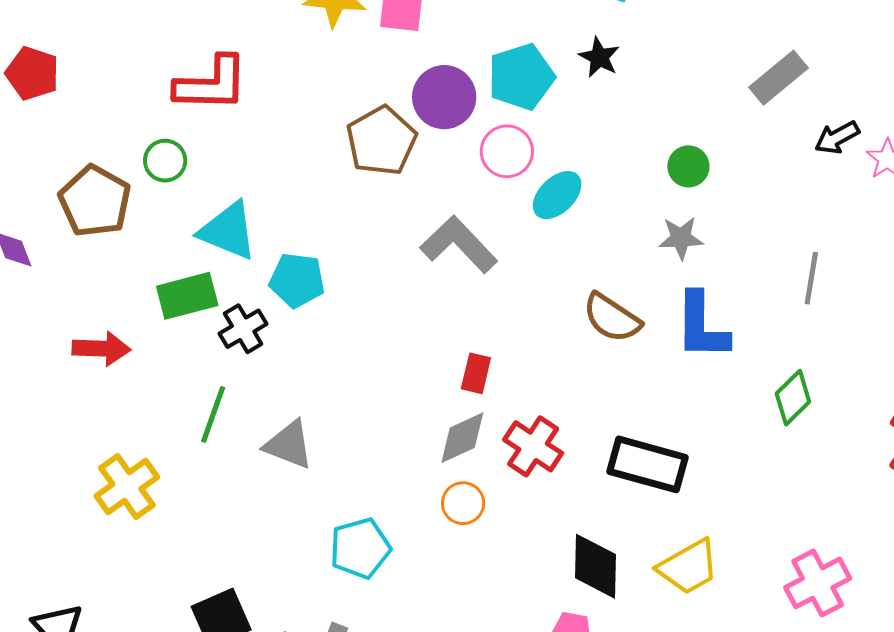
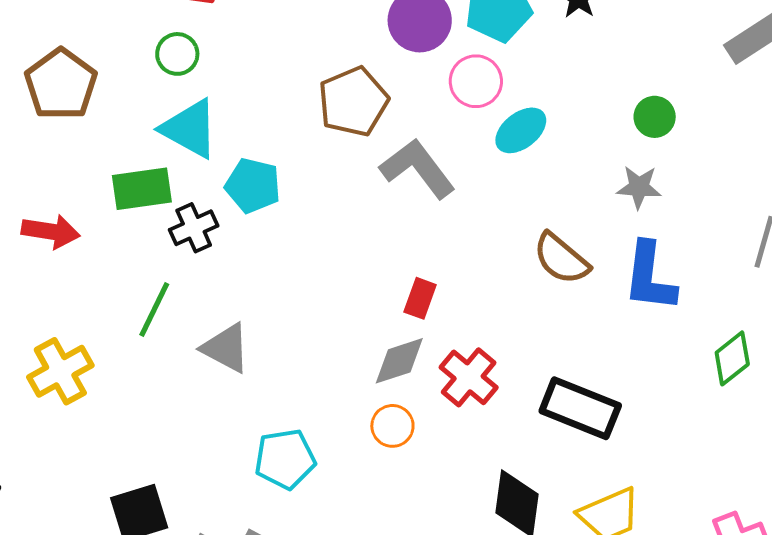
brown pentagon: (381, 141) -> (353, 102), moved
green circle: (165, 161) -> (177, 54), moved

